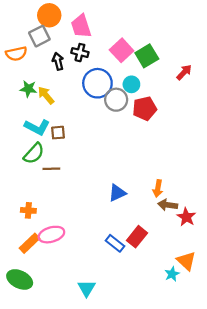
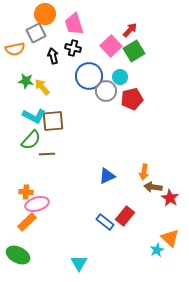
red arrow: (184, 72) -> (130, 30), moved
brown square: (58, 133) -> (53, 121), size x1.6
pink ellipse: (51, 235) -> (37, 204), moved

